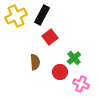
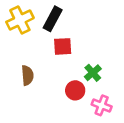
red square: (50, 37) -> (63, 46), turned 35
brown semicircle: (35, 62) -> (27, 75), moved

